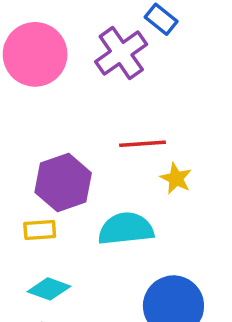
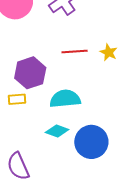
yellow star: (176, 178) -> (109, 52), moved
cyan diamond: (49, 289) -> (57, 131), moved

